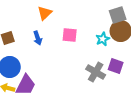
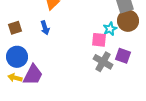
pink square: (70, 35) -> (99, 40), moved

